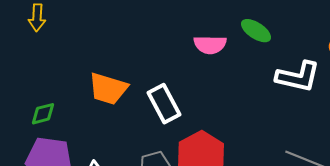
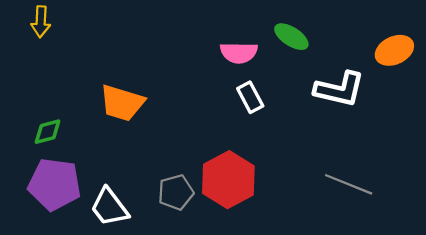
white rectangle: (164, 104) -> (250, 97), moved, size x0.7

